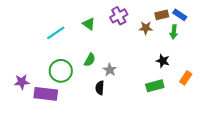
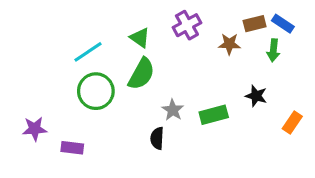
green semicircle: (90, 60) -> (141, 74), moved, size x1.5
green circle: (61, 71) -> (96, 91), moved
green rectangle: (155, 86) -> (214, 115), moved
purple rectangle: (46, 94) -> (72, 148), size x0.6

